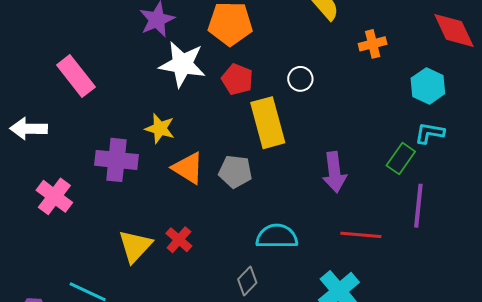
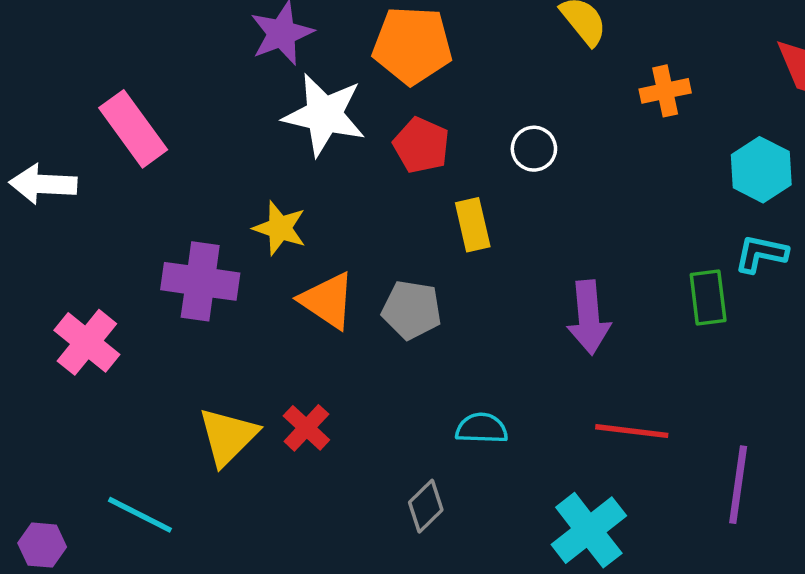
yellow rectangle: (268, 123) -> (473, 225), size x0.6
white arrow: (29, 129) -> (43, 184), moved
green rectangle: (401, 159) -> (708, 298), turned -44
purple line: (418, 206) -> (738, 485), moved
cyan semicircle: (277, 236) -> (482, 428), size x0.7

